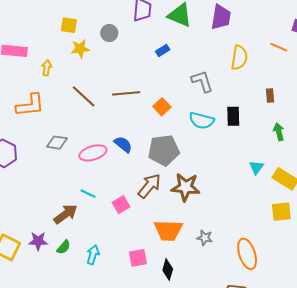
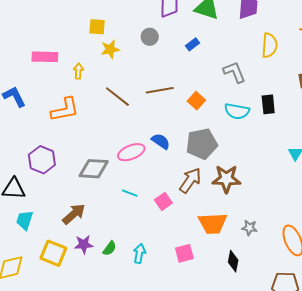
gray circle: (109, 33) -> (150, 37), moved
gray diamond: (57, 143) -> (94, 169), moved, size x1.4
brown arrow: (65, 214) -> (74, 214), moved
black diamond: (168, 270) -> (233, 261), moved

